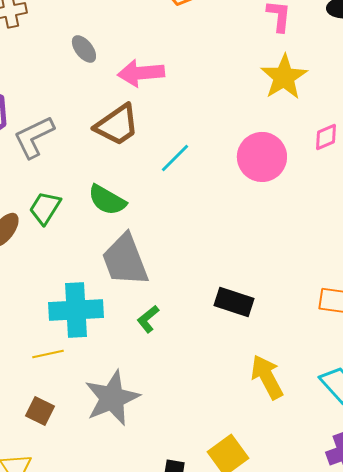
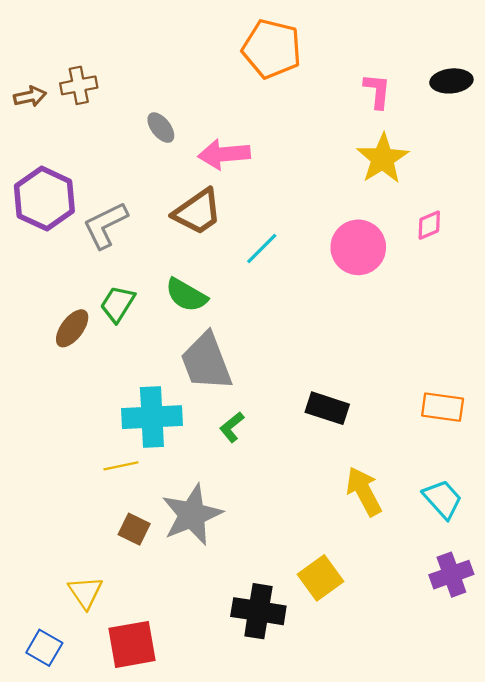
brown square: (40, 411) -> (134, 529), moved

